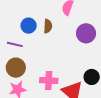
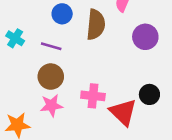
blue circle: (29, 26) -> (62, 14), moved
brown semicircle: (48, 26) -> (96, 25), size x1.6

